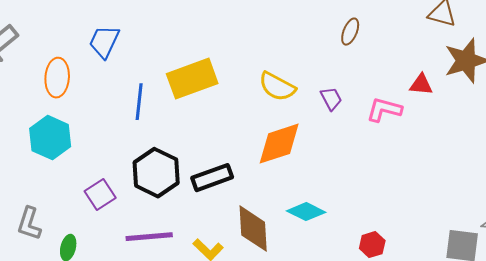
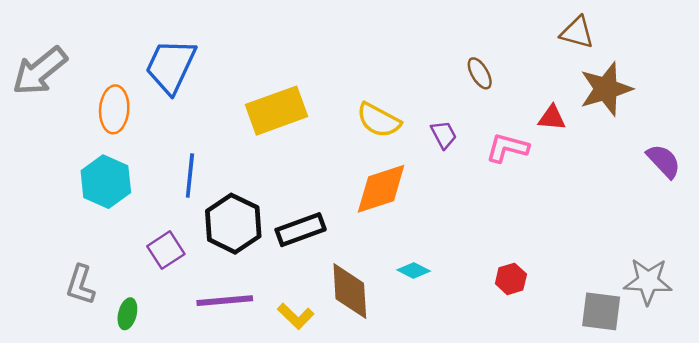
brown ellipse: (350, 32) -> (480, 73), moved, turned -52
blue trapezoid: (104, 42) -> (171, 66), size x1.4
blue line: (139, 102) -> (190, 176), moved
cyan diamond: (306, 212) -> (414, 270), size x0.7
red hexagon: (372, 245) -> (511, 279), moved

